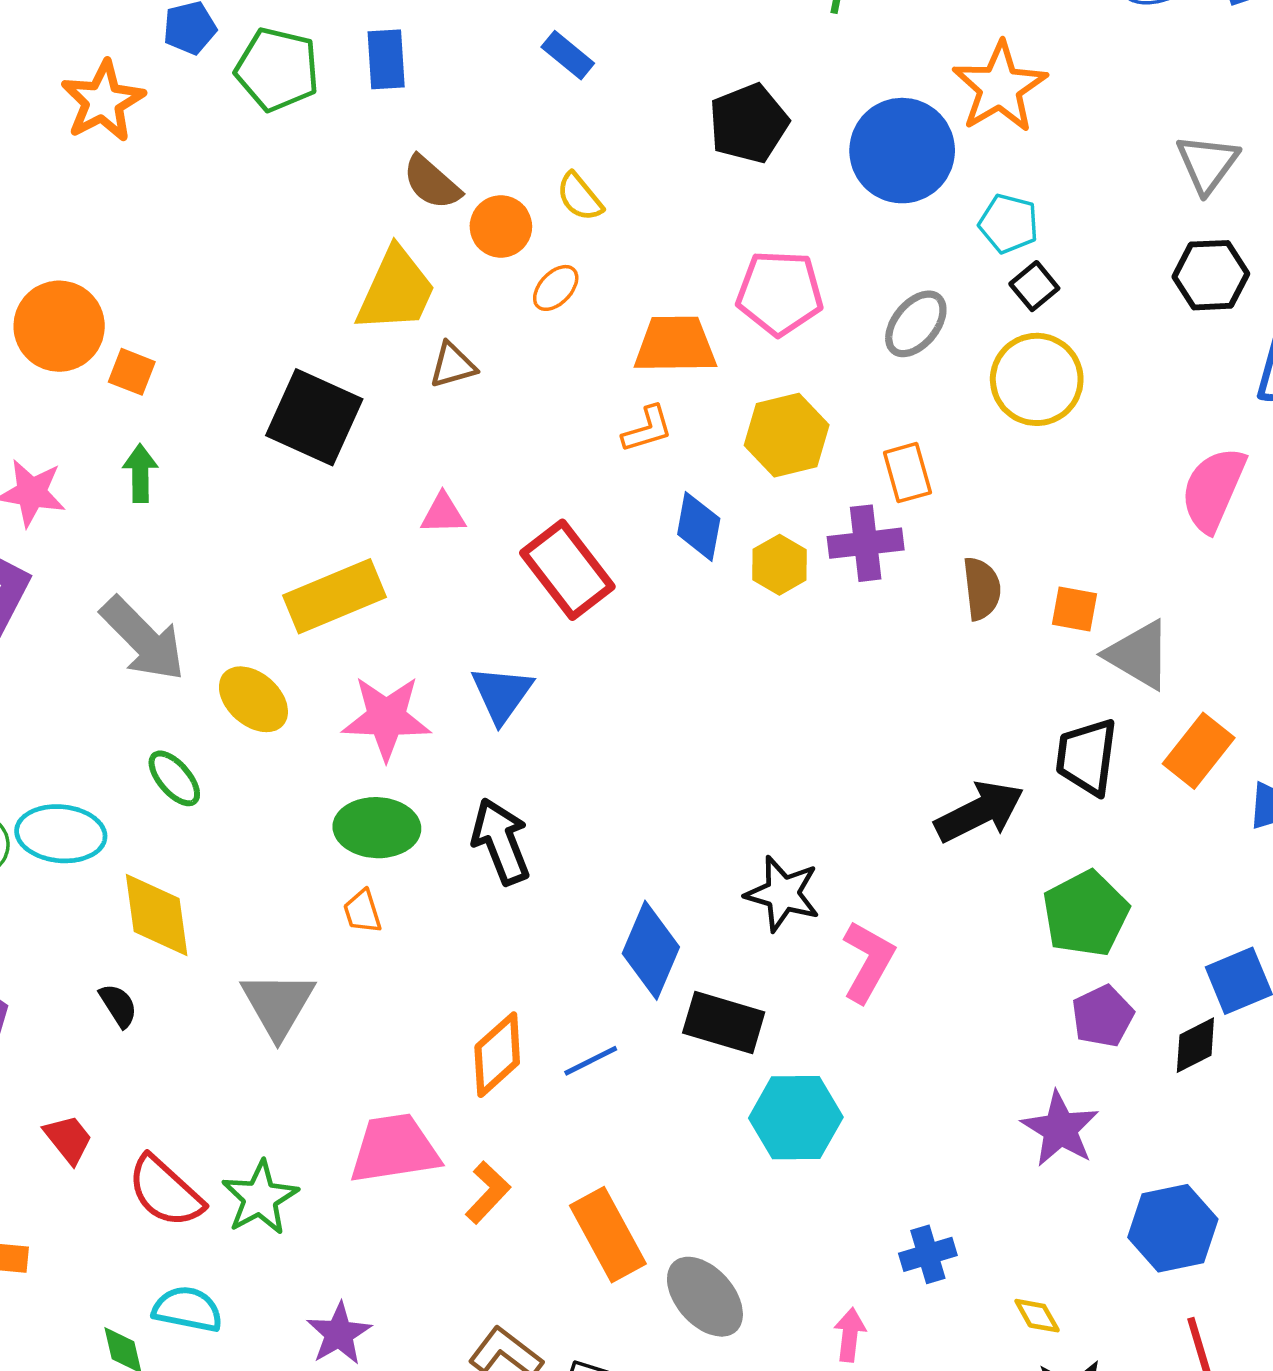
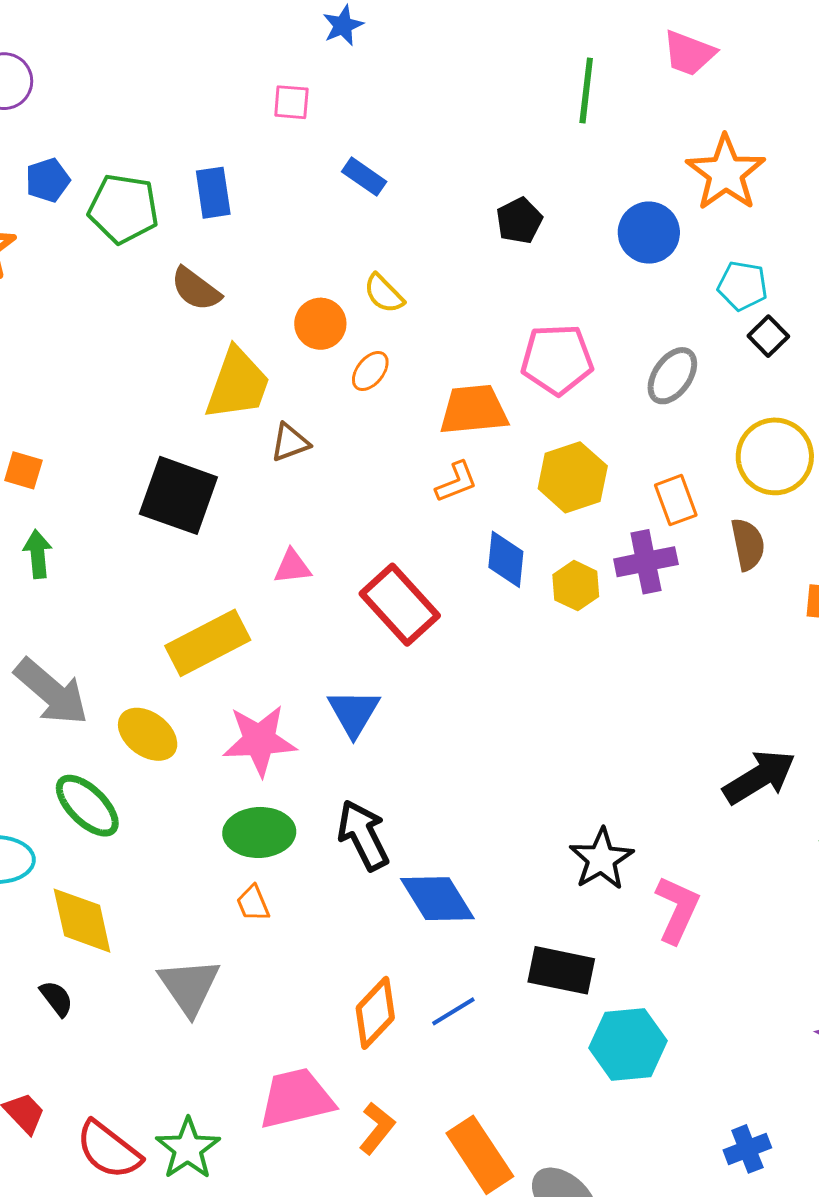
black pentagon: (749, 123) -> (519, 221), size x0.7
blue circle: (902, 151) -> (649, 233), size x0.7
brown semicircle: (432, 182) -> (196, 289), moved
yellow circle: (1037, 379) -> (775, 456), moved
brown semicircle: (982, 589) -> (748, 544), moved
green ellipse: (174, 778) -> (87, 806), size x1.4
black star: (783, 894) -> (601, 859), turned 30
blue diamond: (651, 950) -> (437, 899), moved, turned -50

